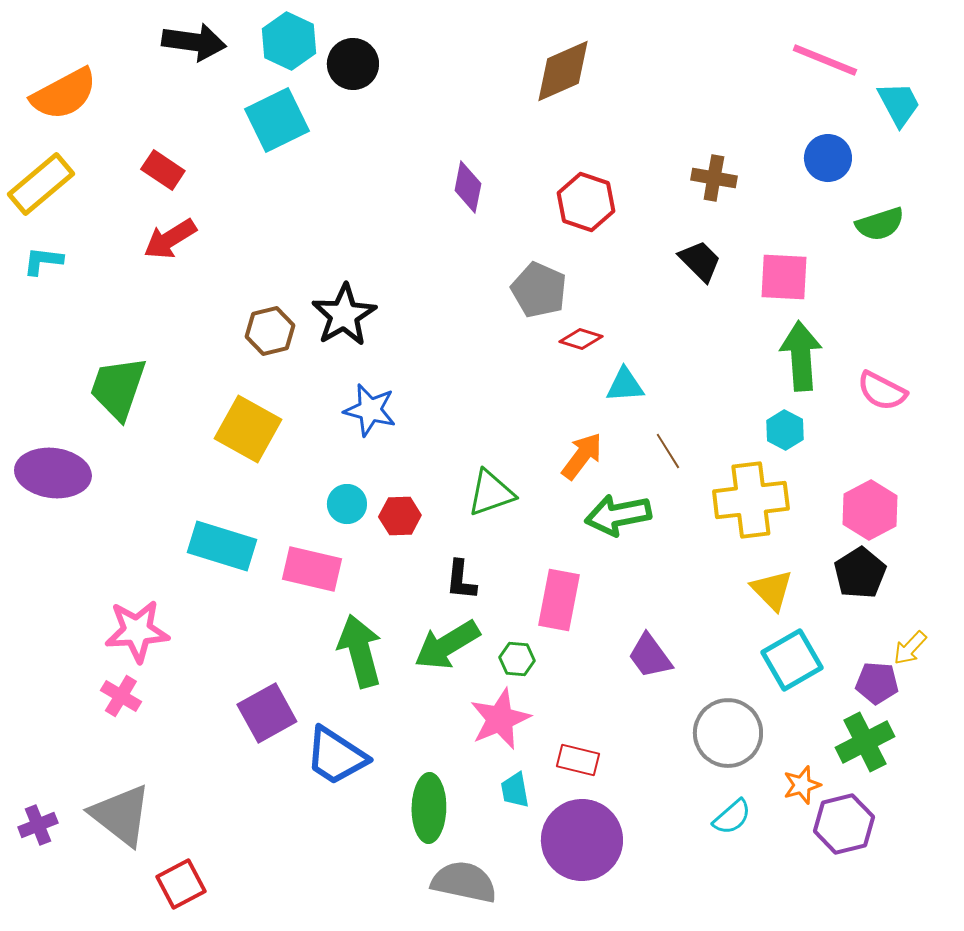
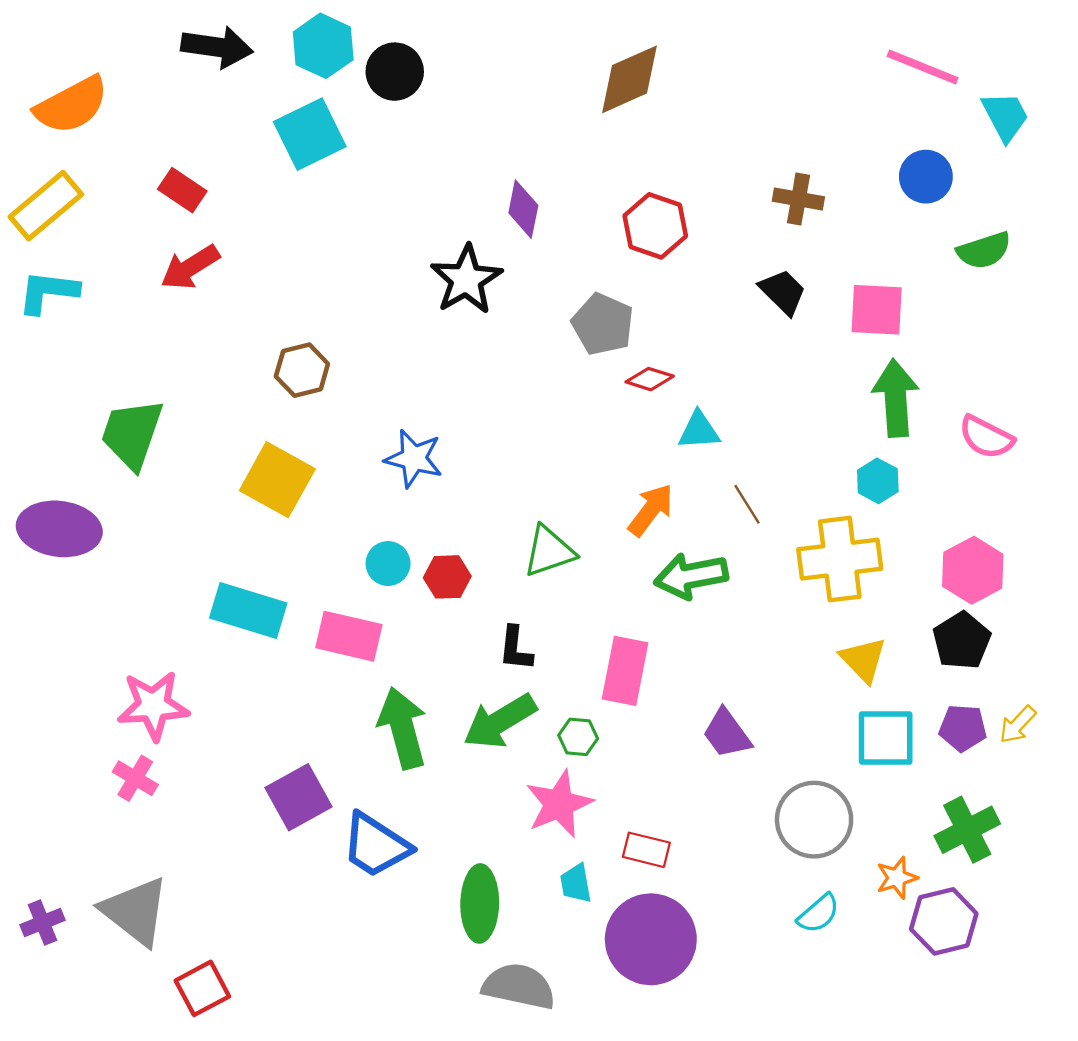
cyan L-shape: (43, 261) -> (48, 292), size x1.4
black star: (344, 315) -> (466, 280), moved
cyan square: (792, 660) -> (886, 738), turned 30
purple pentagon: (877, 683) -> (963, 728), moved

